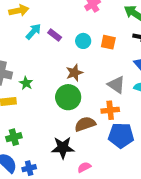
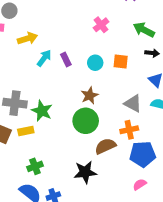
purple rectangle: (55, 35) -> (66, 60), turned 32
green star: (26, 83) -> (42, 111), size x1.5
pink semicircle: (84, 167) -> (140, 184), moved

